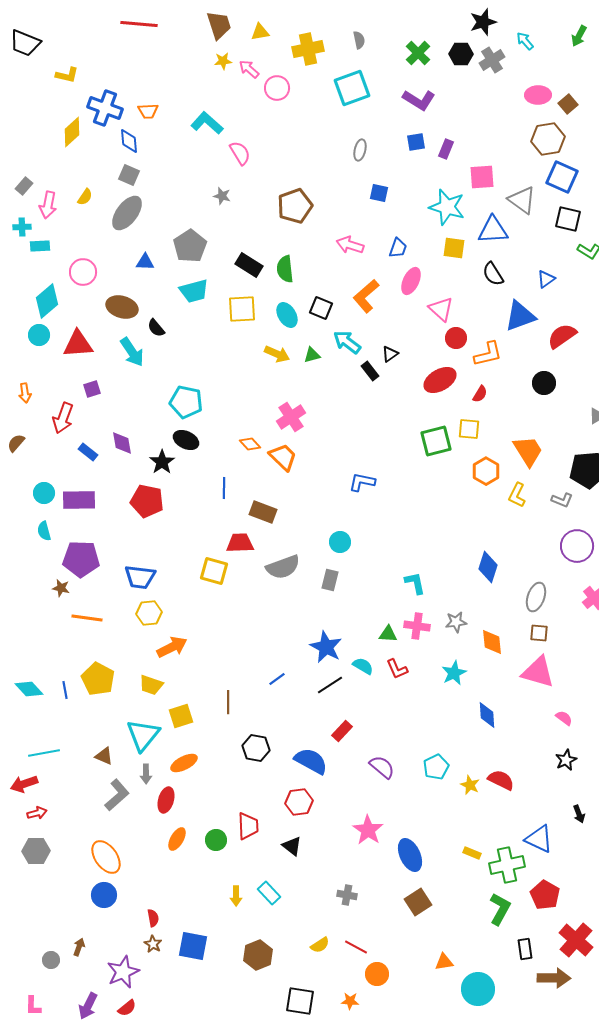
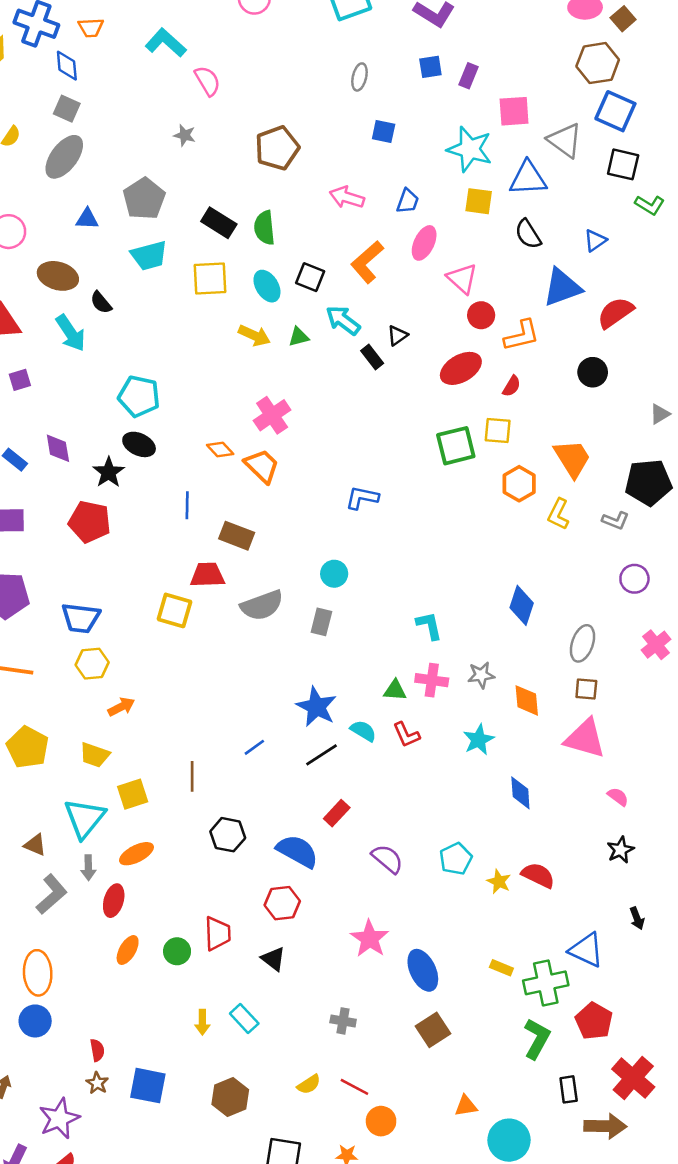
purple circle: (577, 546) -> (634, 579), size x0.7
orange arrow: (172, 647) -> (121, 707), size x0.7
orange ellipse: (106, 857) -> (38, 973), turned 32

